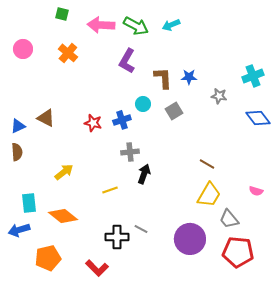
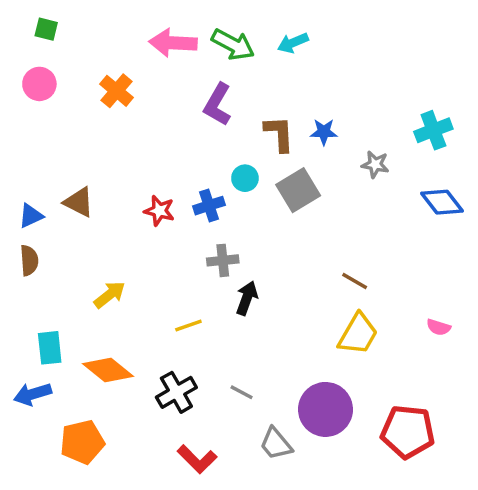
green square: (62, 14) -> (46, 29), moved
gray square: (174, 111) -> (298, 190), size x1.4
gray trapezoid: (229, 219) -> (276, 444), moved
black cross: (117, 237) -> (176, 392), moved, turned -30
red L-shape: (97, 268) -> (197, 459), moved

